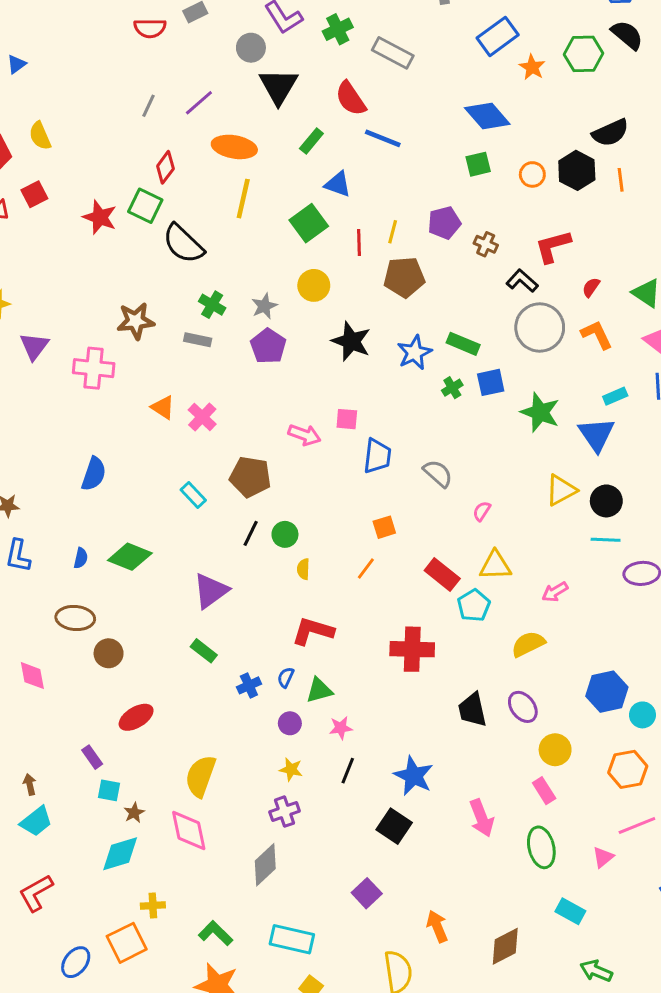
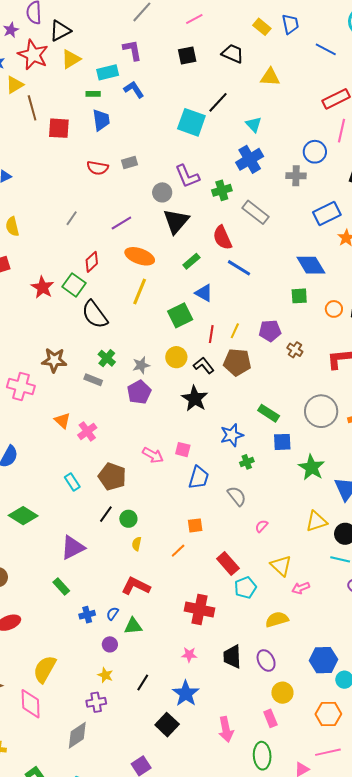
gray line: (148, 106) -> (72, 218), moved
black L-shape: (522, 281) -> (204, 365), moved
blue star: (414, 353) -> (232, 435), moved
green cross: (452, 388) -> (247, 462), moved
yellow triangle: (495, 565) -> (281, 566), moved, turned 35
pink star: (341, 728) -> (189, 655), moved

